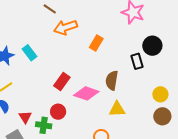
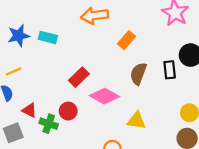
cyan rectangle: (30, 53) -> (48, 37), turned -49
brown semicircle: (112, 80) -> (138, 74), moved
red triangle: (25, 117) -> (29, 110), turned -40

